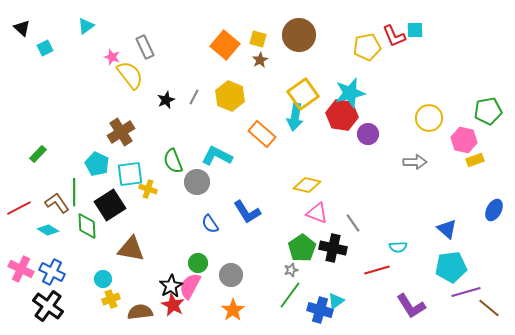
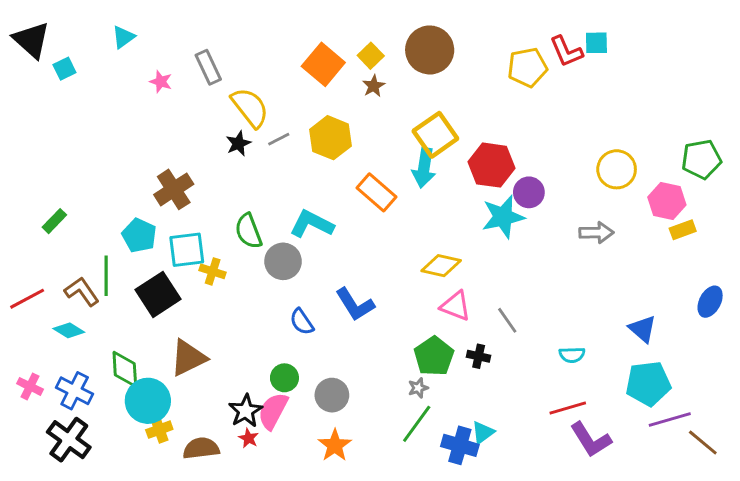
black triangle: (22, 28) -> (31, 40), size x1.6
yellow square: (258, 39) -> (371, 56), turned 30
yellow semicircle: (130, 75) -> (250, 108), moved
cyan star: (350, 93) -> (503, 217), moved
gray line: (194, 97) -> (279, 139), turned 35
green diamond: (87, 226) -> (125, 369), moved
black cross: (333, 248) -> (479, 356), size x0.6
brown triangle: (131, 249) -> (188, 358), turned -36
pink cross: (21, 269) -> (30, 386), size x0.7
red line: (377, 270) -> (568, 408), moved
cyan circle: (103, 279) -> (148, 401), size x1.8
red star: (173, 305) -> (249, 438), size x0.6

